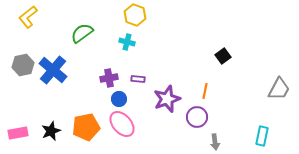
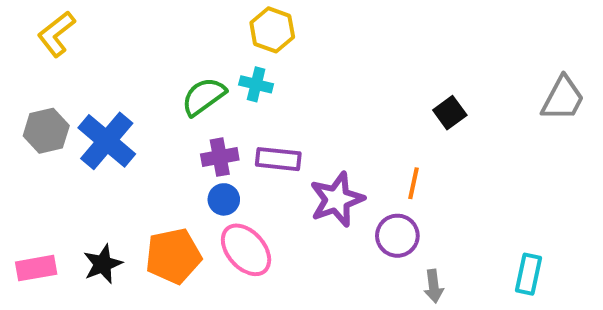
green semicircle: (82, 33) -> (204, 96), moved
purple rectangle: (138, 79) -> (278, 159), size x1.5
gray trapezoid: (279, 89) -> (563, 98), moved
blue circle: (119, 99) -> (224, 199), moved

